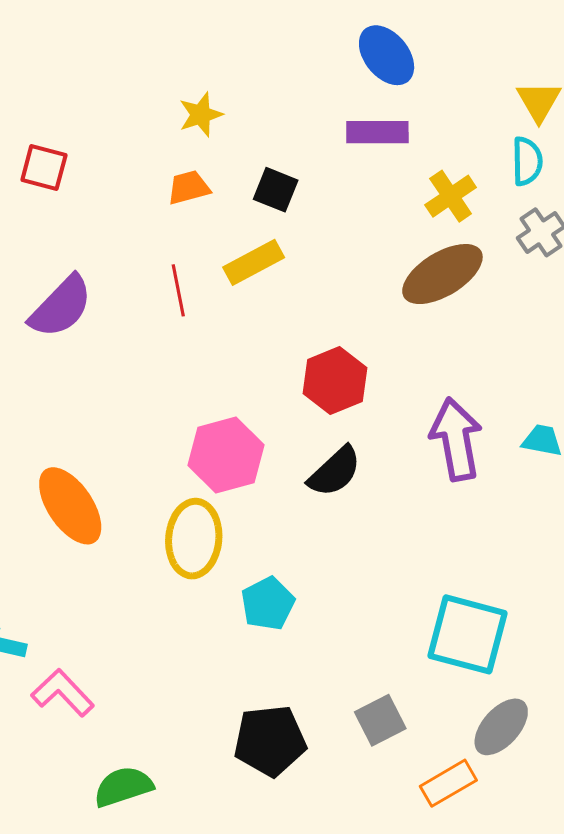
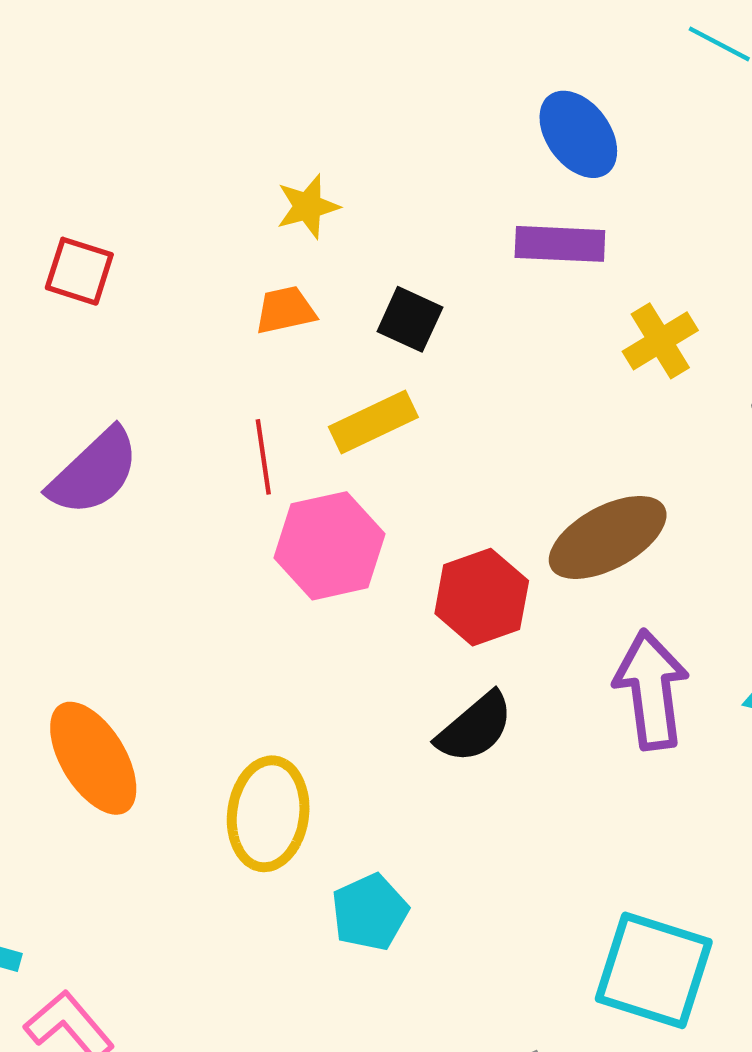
brown ellipse: (442, 274) -> (608, 537), moved
pink hexagon: (226, 455) -> (330, 546), moved

